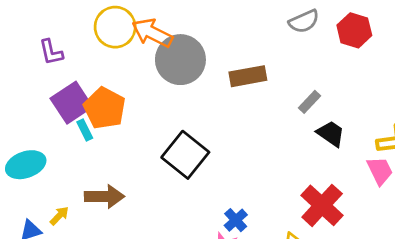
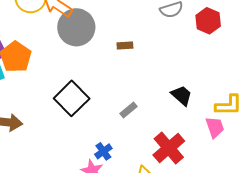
brown rectangle: (248, 76) -> (125, 45), size x0.6
gray rectangle: (310, 102) -> (129, 110), moved

